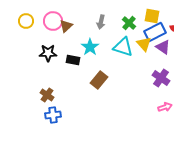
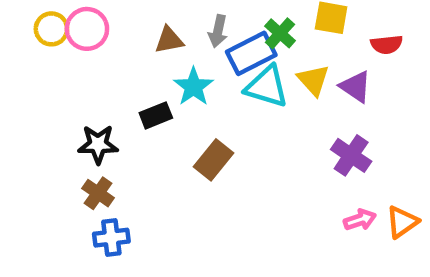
pink circle: (53, 21) -> (87, 29), moved
brown triangle: (66, 26) -> (169, 40), moved, turned 32
blue rectangle: (155, 32) -> (251, 53), moved
black star: (48, 53) -> (98, 144), moved
black rectangle: (73, 60) -> (156, 115), turned -32

